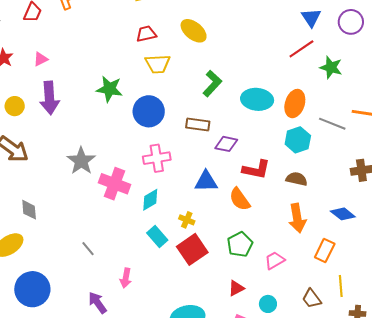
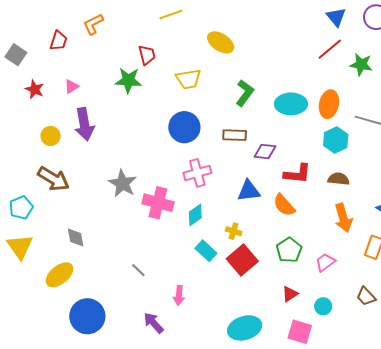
red trapezoid: (146, 34) -> (147, 55), moved, turned 95
green star: (109, 89) -> (128, 80), moved

